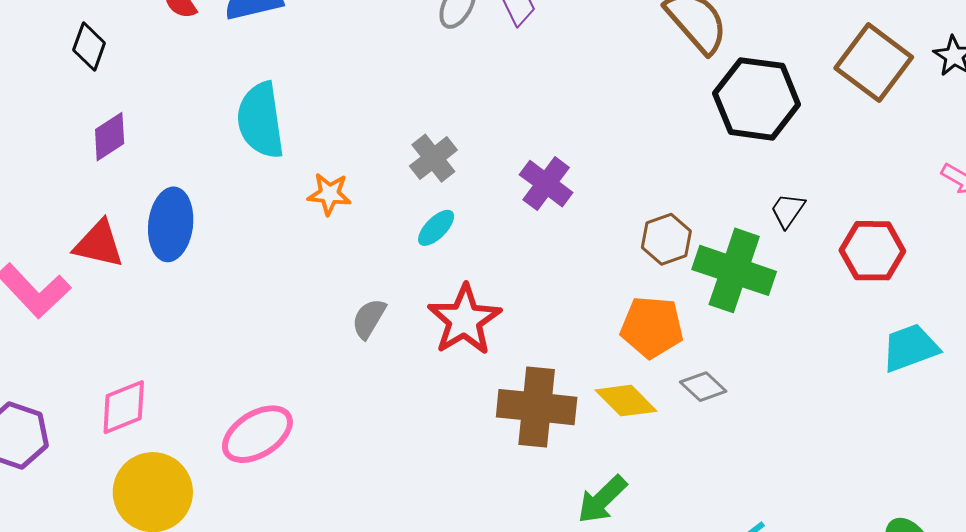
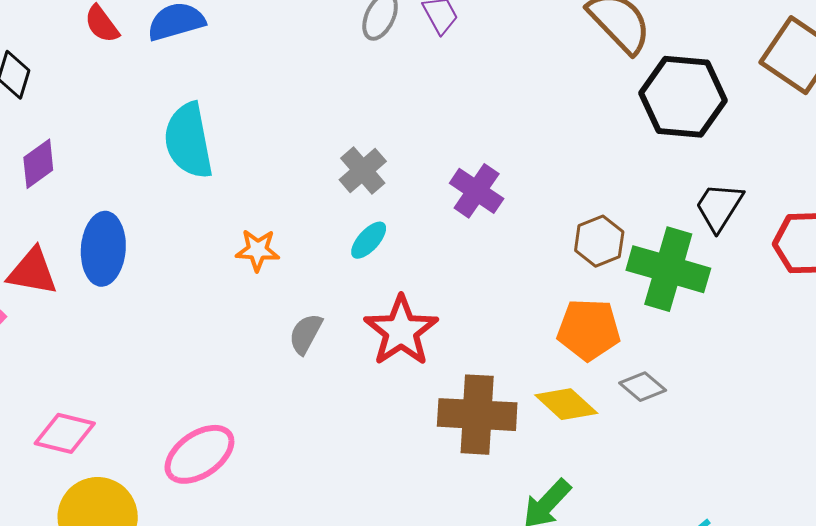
orange star: (329, 194) -> (258, 250), moved
black trapezoid: (788, 210) -> (719, 207), size x1.4
pink diamond: (124, 407) -> (65, 433), turned 38

